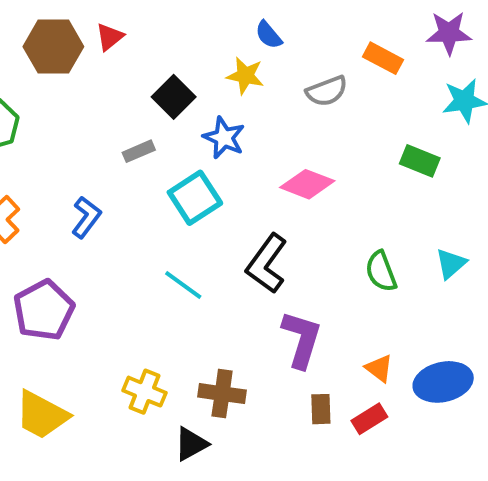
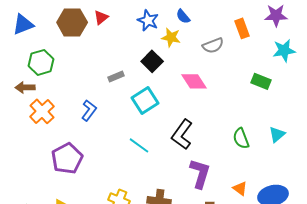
orange rectangle: (383, 58) -> (242, 28), turned 42
black square: (174, 97) -> (152, 61), moved
blue star: (224, 138) -> (148, 20), moved
pink diamond: (307, 184) -> (194, 81), moved, turned 36

